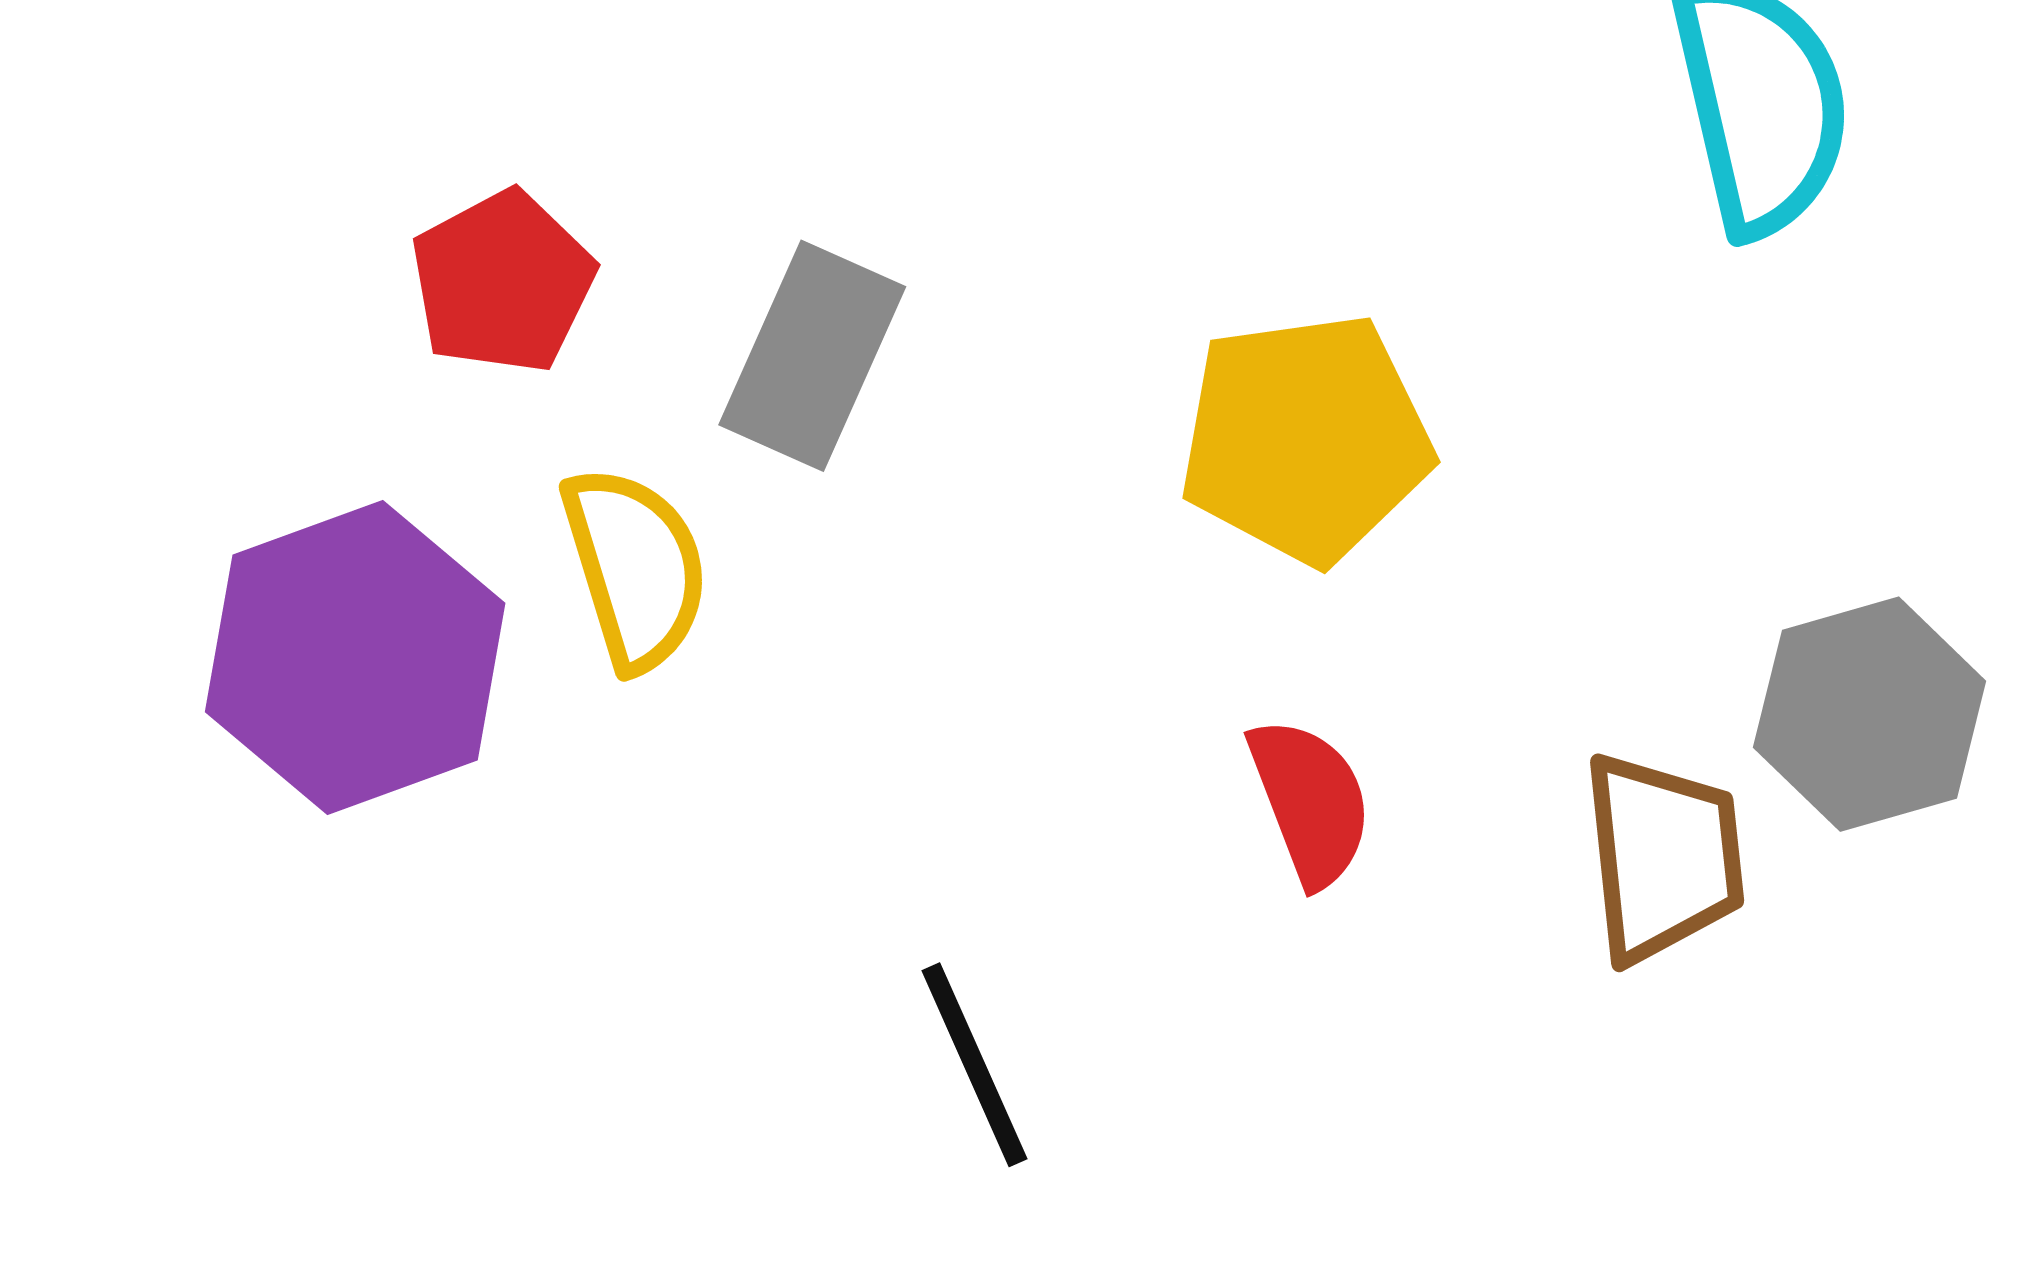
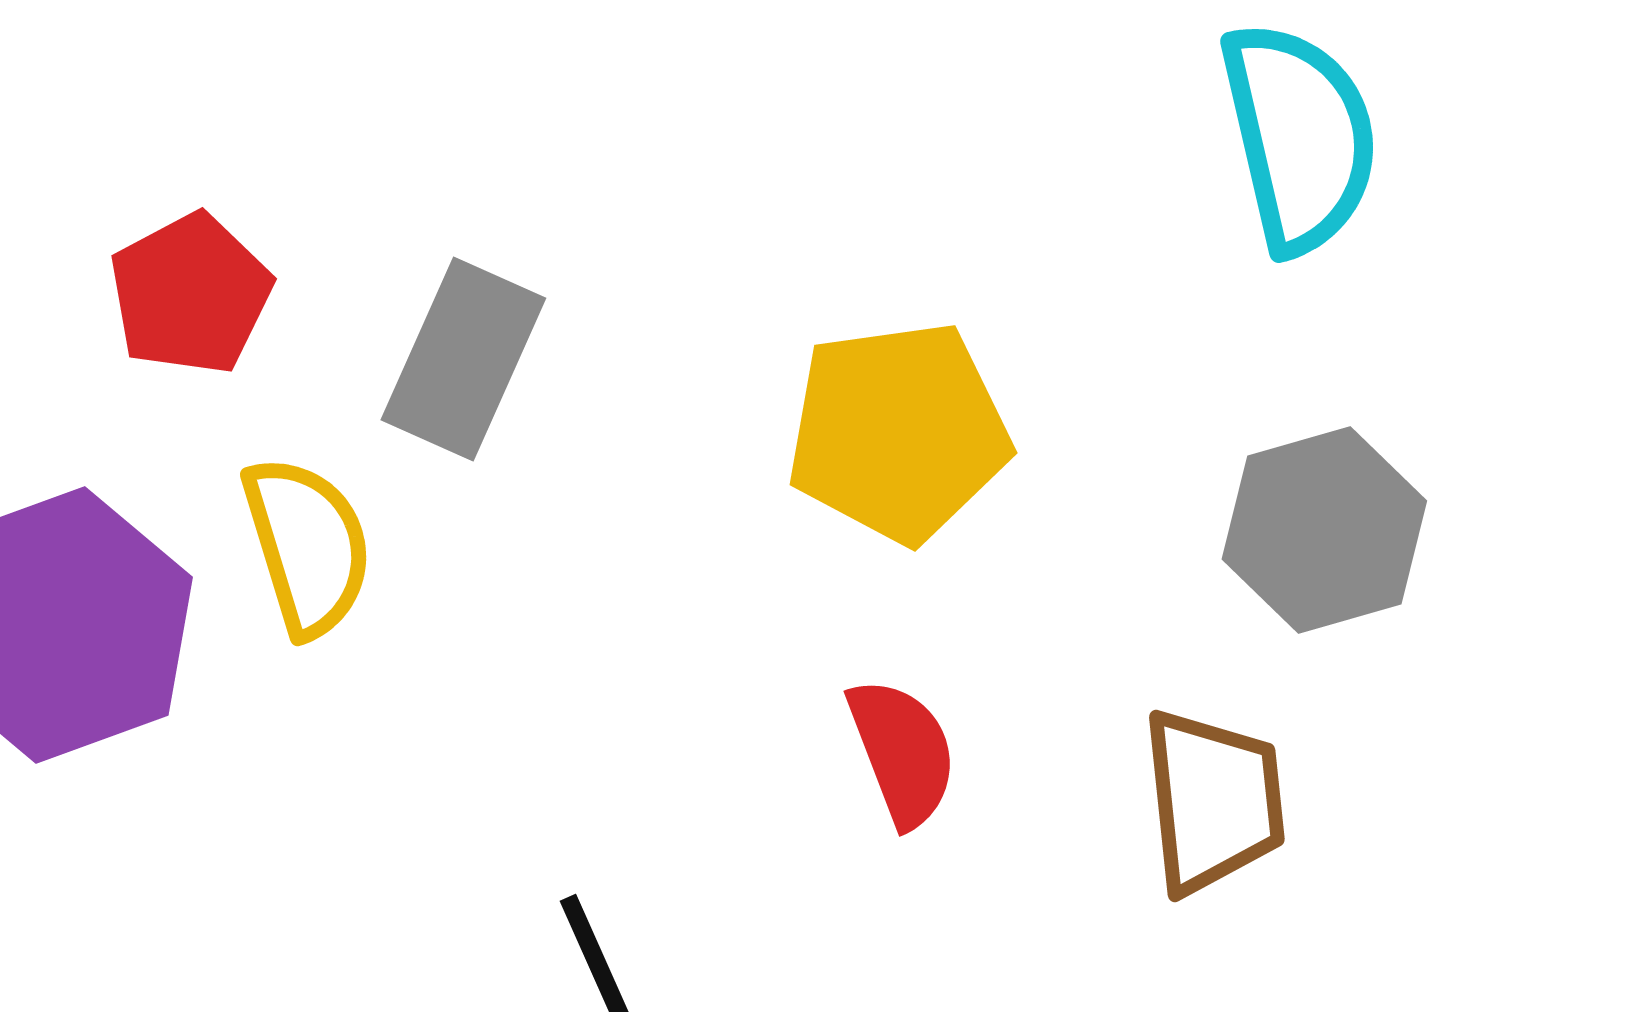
gray hexagon: (1869, 714) -> (1324, 530), moved

